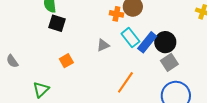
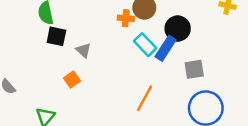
black circle: (165, 42) -> (178, 29), moved
gray triangle: (103, 45) -> (83, 50), moved, turned -48
gray square: (169, 62) -> (194, 69), turned 30

